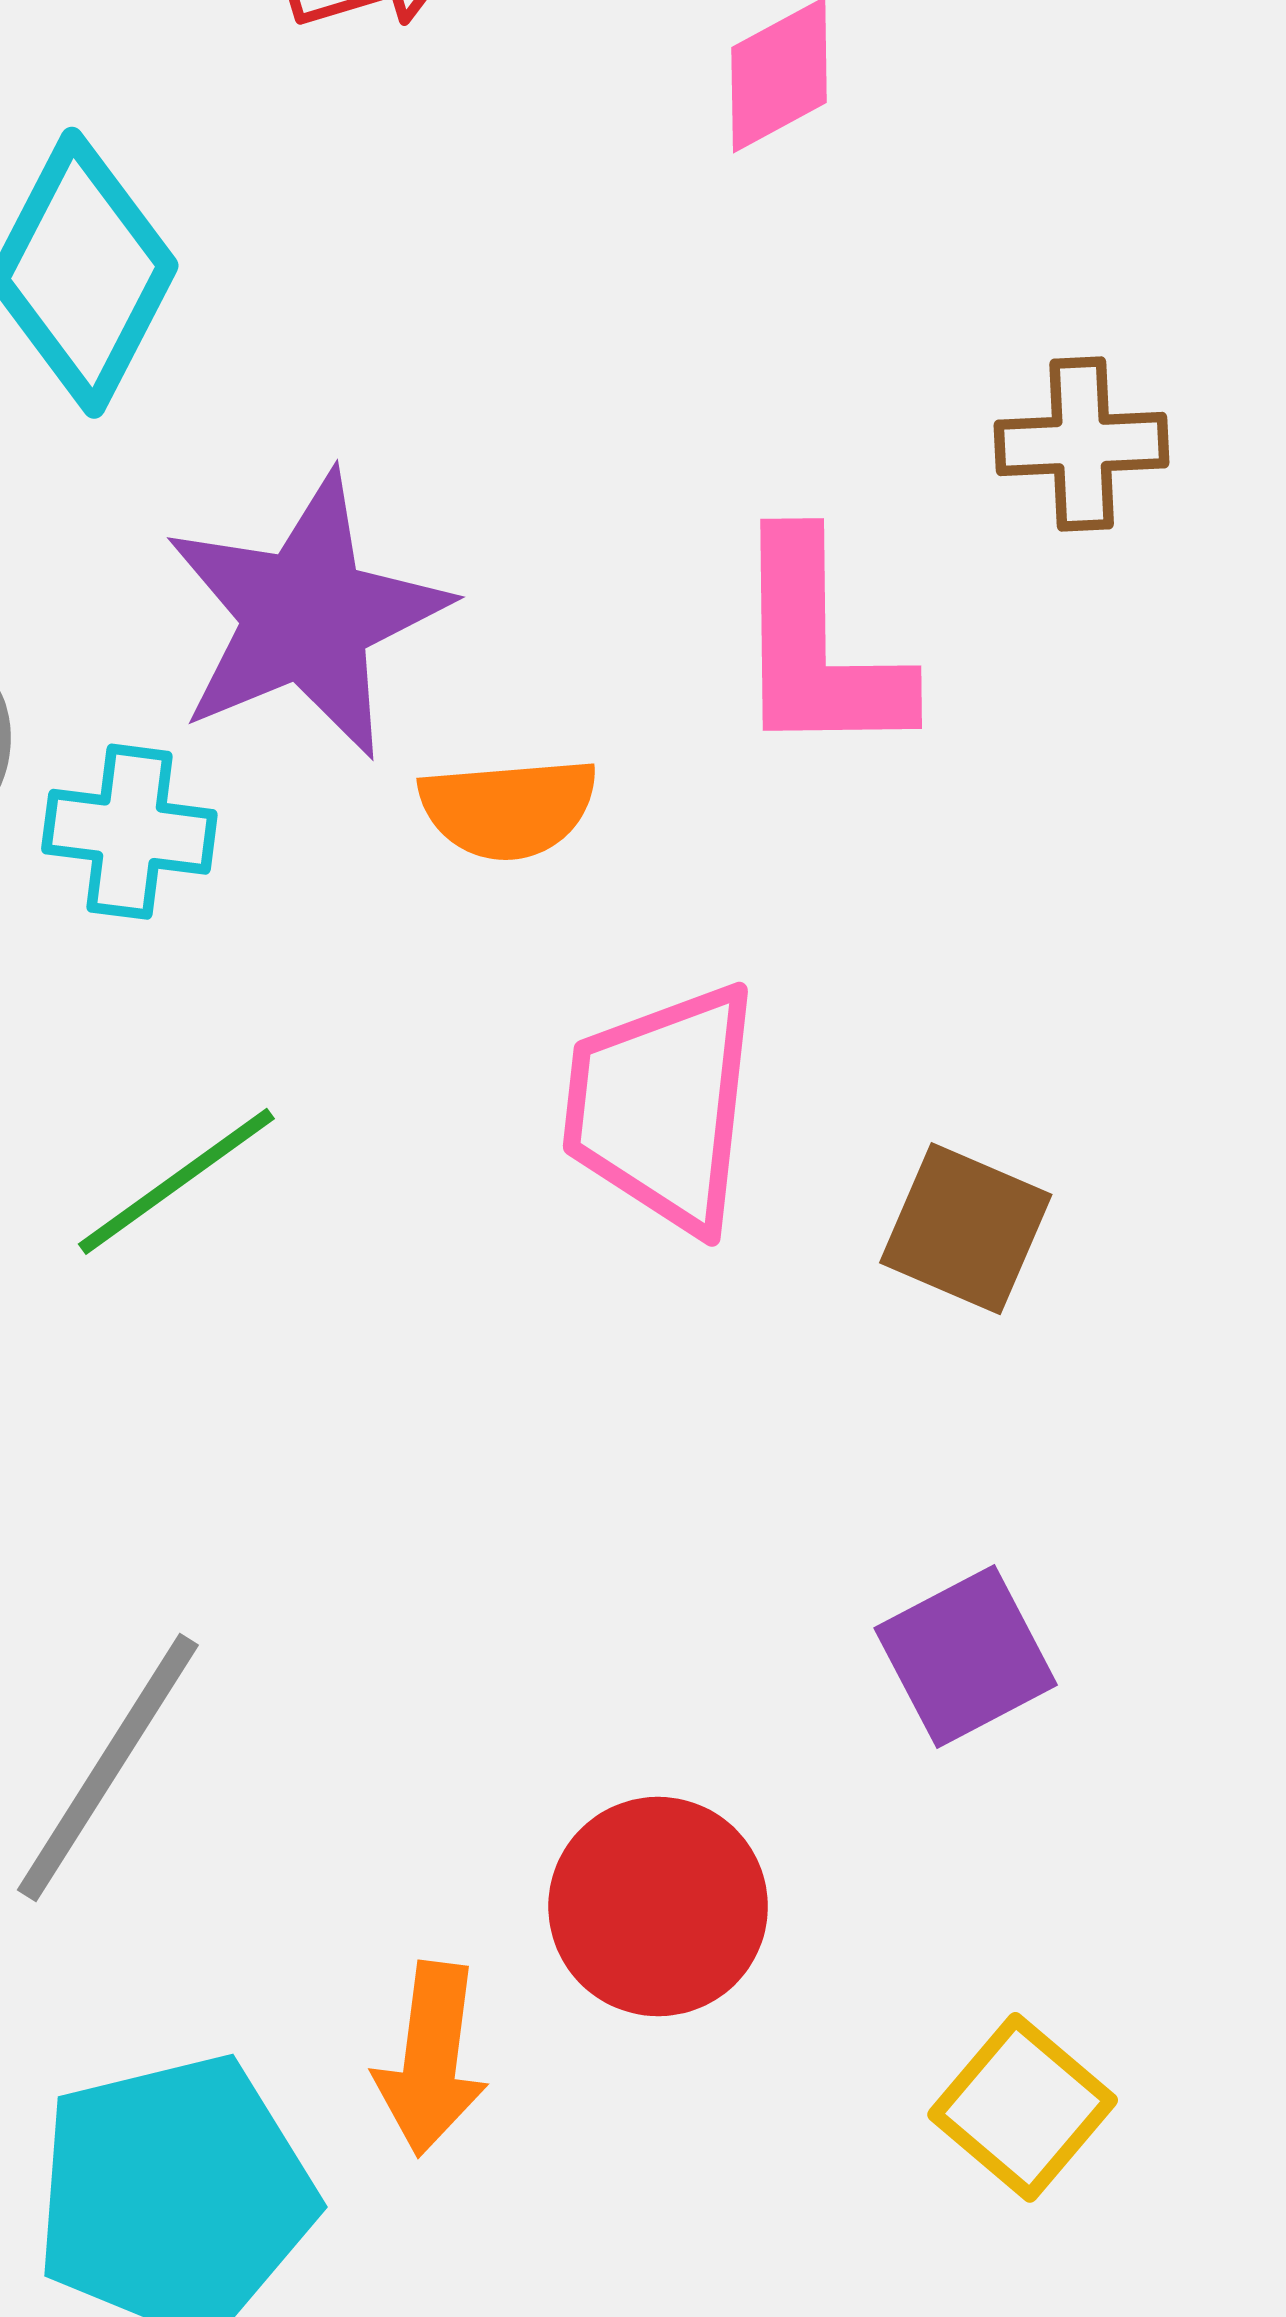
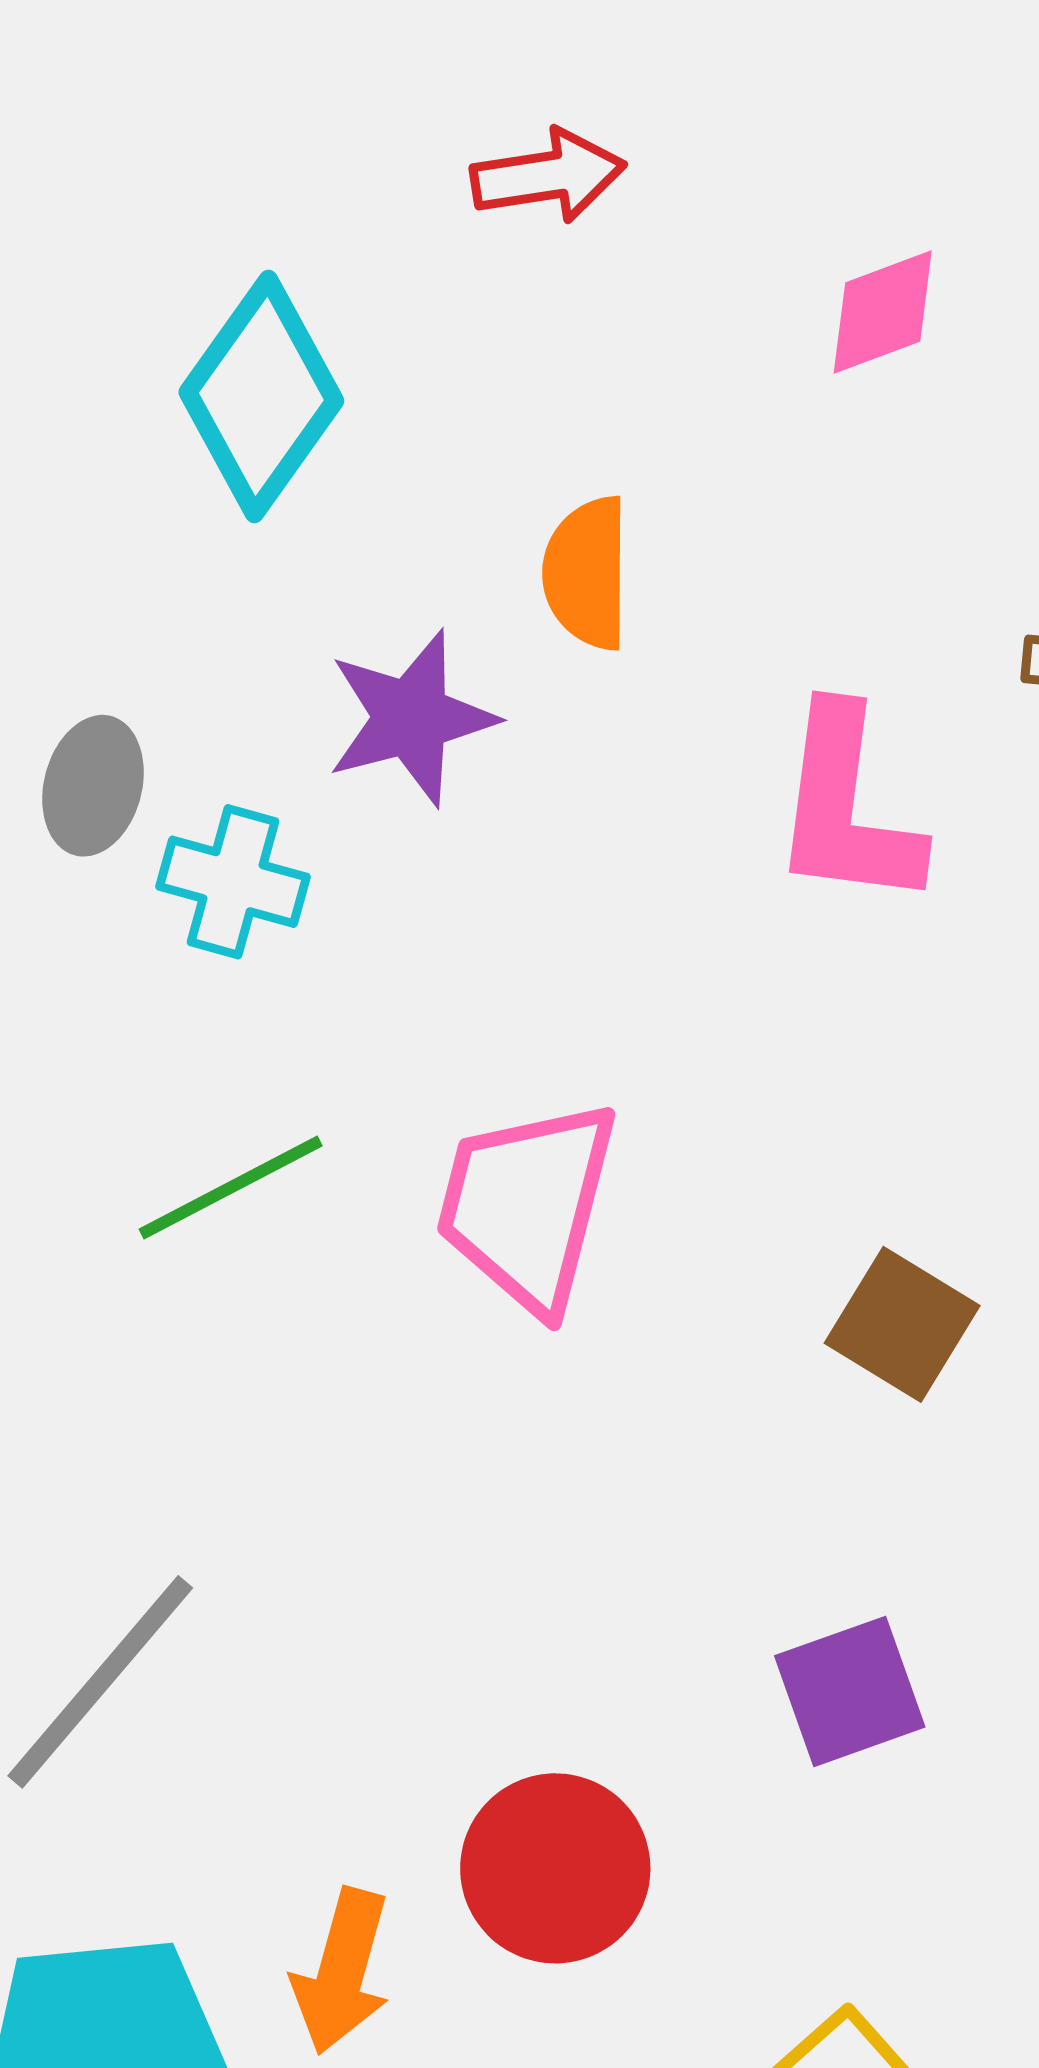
purple star: (306, 616) -> (411, 718), size x0.7
orange semicircle: (508, 808) -> (587, 573), moved, turned 87
pink trapezoid: (662, 1107) -> (527, 1205), moved

